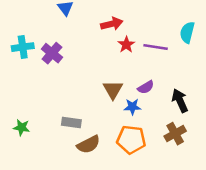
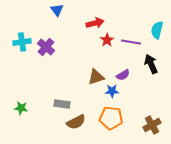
brown triangle: (113, 90) -> (96, 77), turned 42
black arrow: (180, 101) -> (151, 64), moved
brown cross: (175, 134) -> (152, 125), moved

